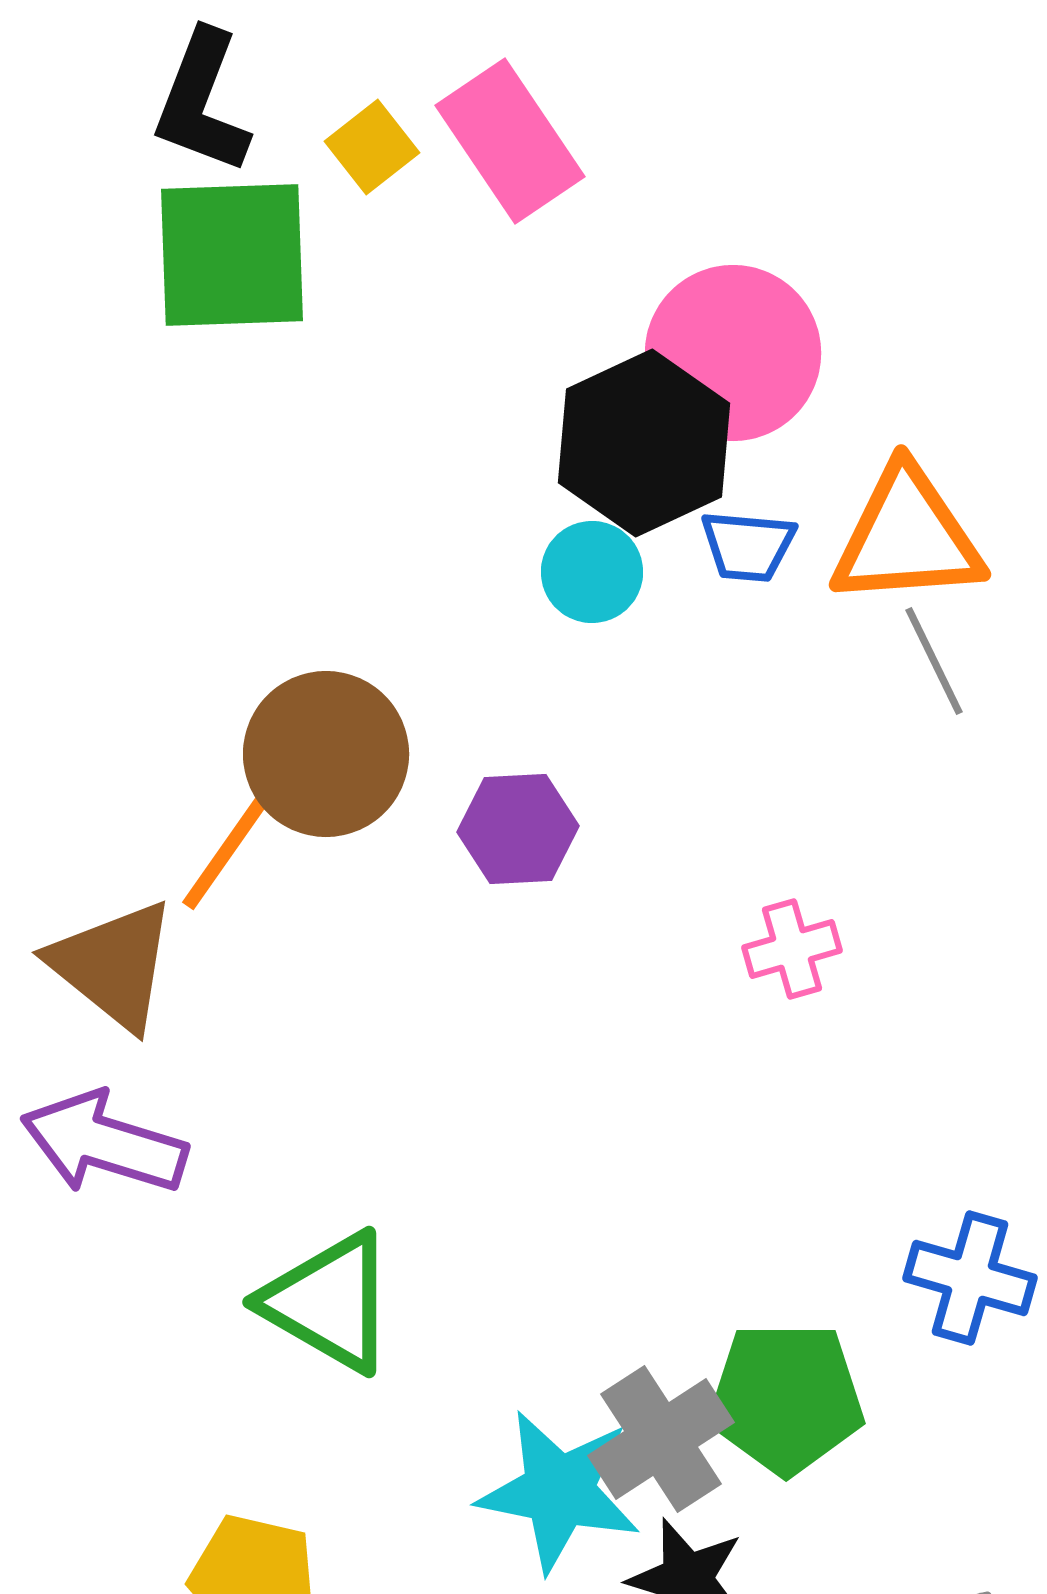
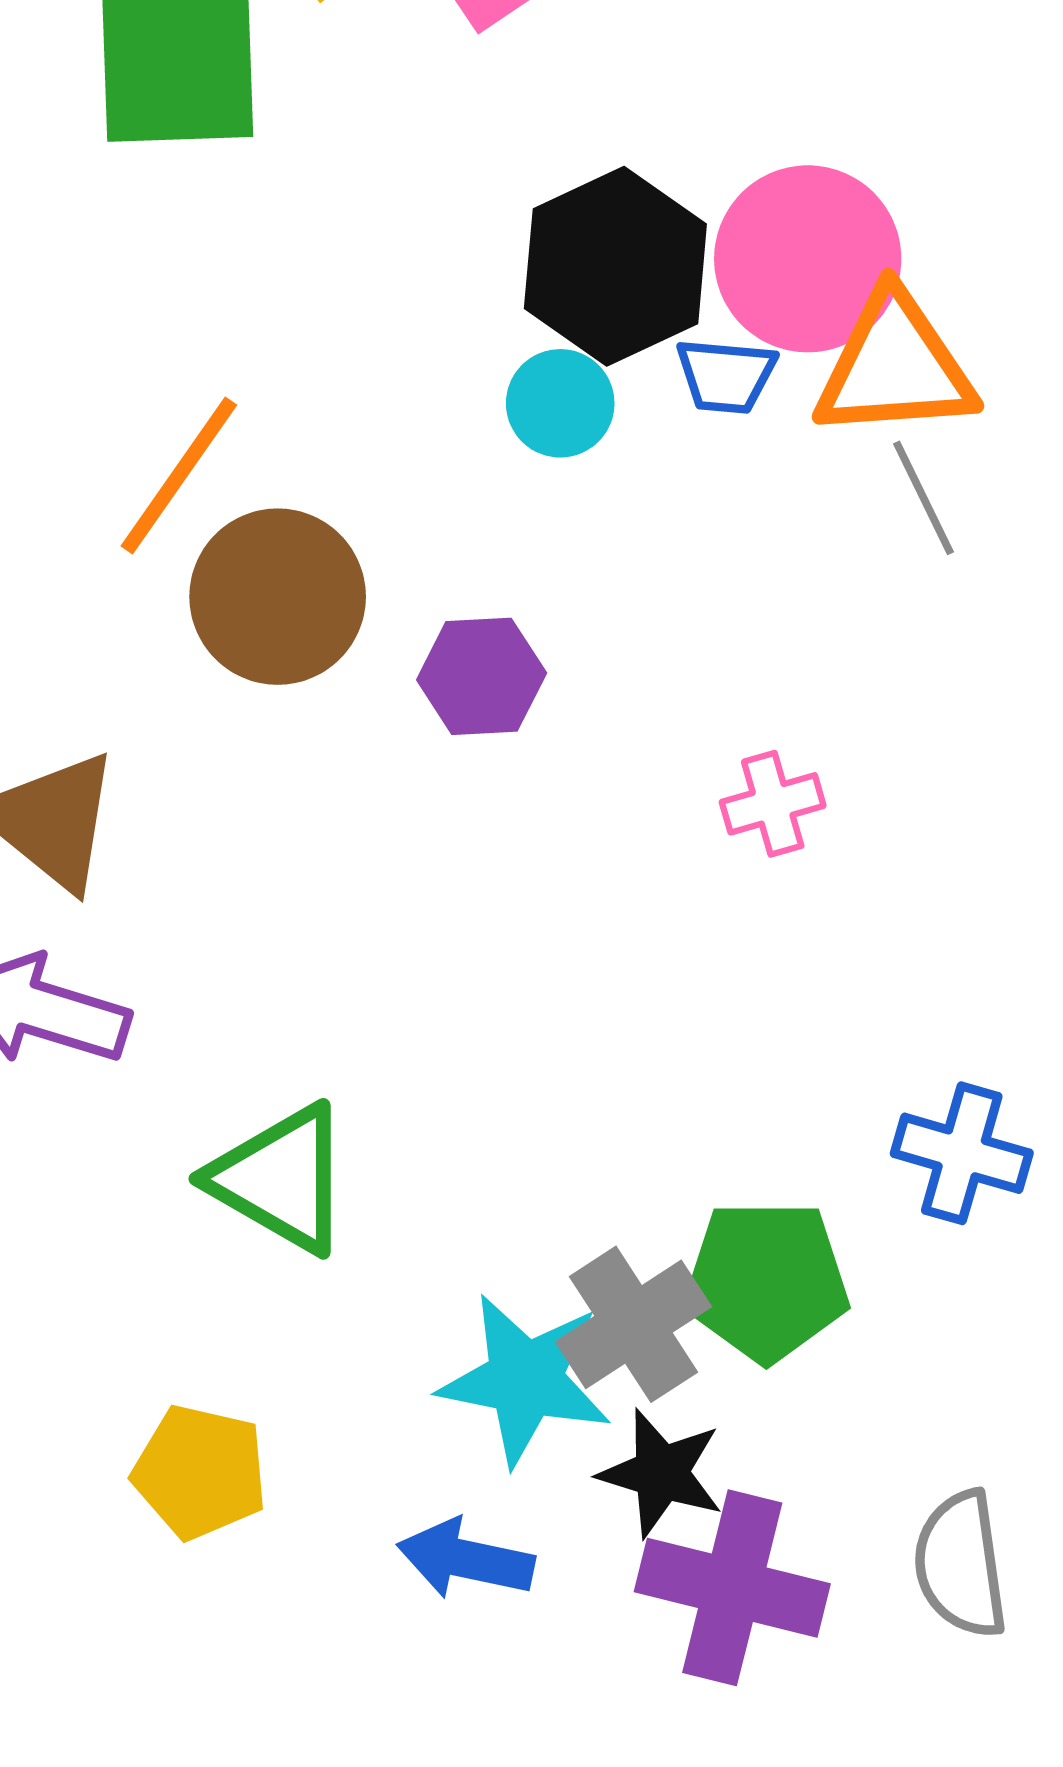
pink circle: (733, 353) -> (808, 259), moved
orange line: (237, 836) -> (179, 476), moved

